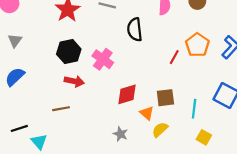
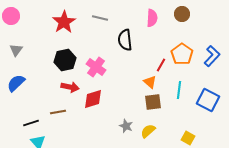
red diamond: (127, 94) -> (93, 99), moved
cyan line: (194, 109) -> (179, 90), moved
orange triangle: (147, 113) -> (150, 82), moved
black line: (19, 128) -> (31, 123), moved
gray star: (120, 134) -> (126, 126), moved

